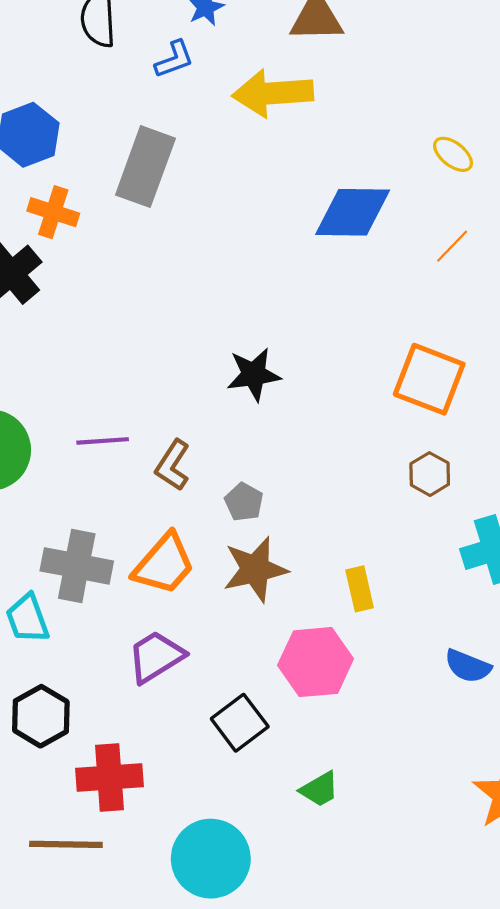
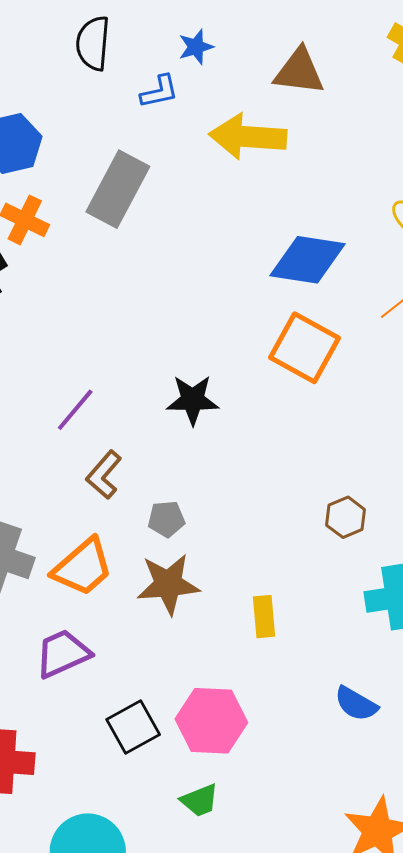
orange square: (429, 379) -> (304, 348), moved
purple line: (103, 441) -> (75, 410), moved, turned -54
gray pentagon: (244, 502) -> (166, 519), turned 30
pink hexagon: (316, 662) -> (211, 721), moved

